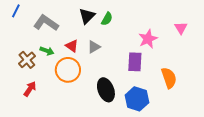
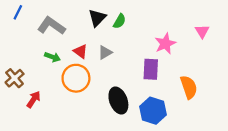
brown cross: (27, 60) -> (15, 78), moved

